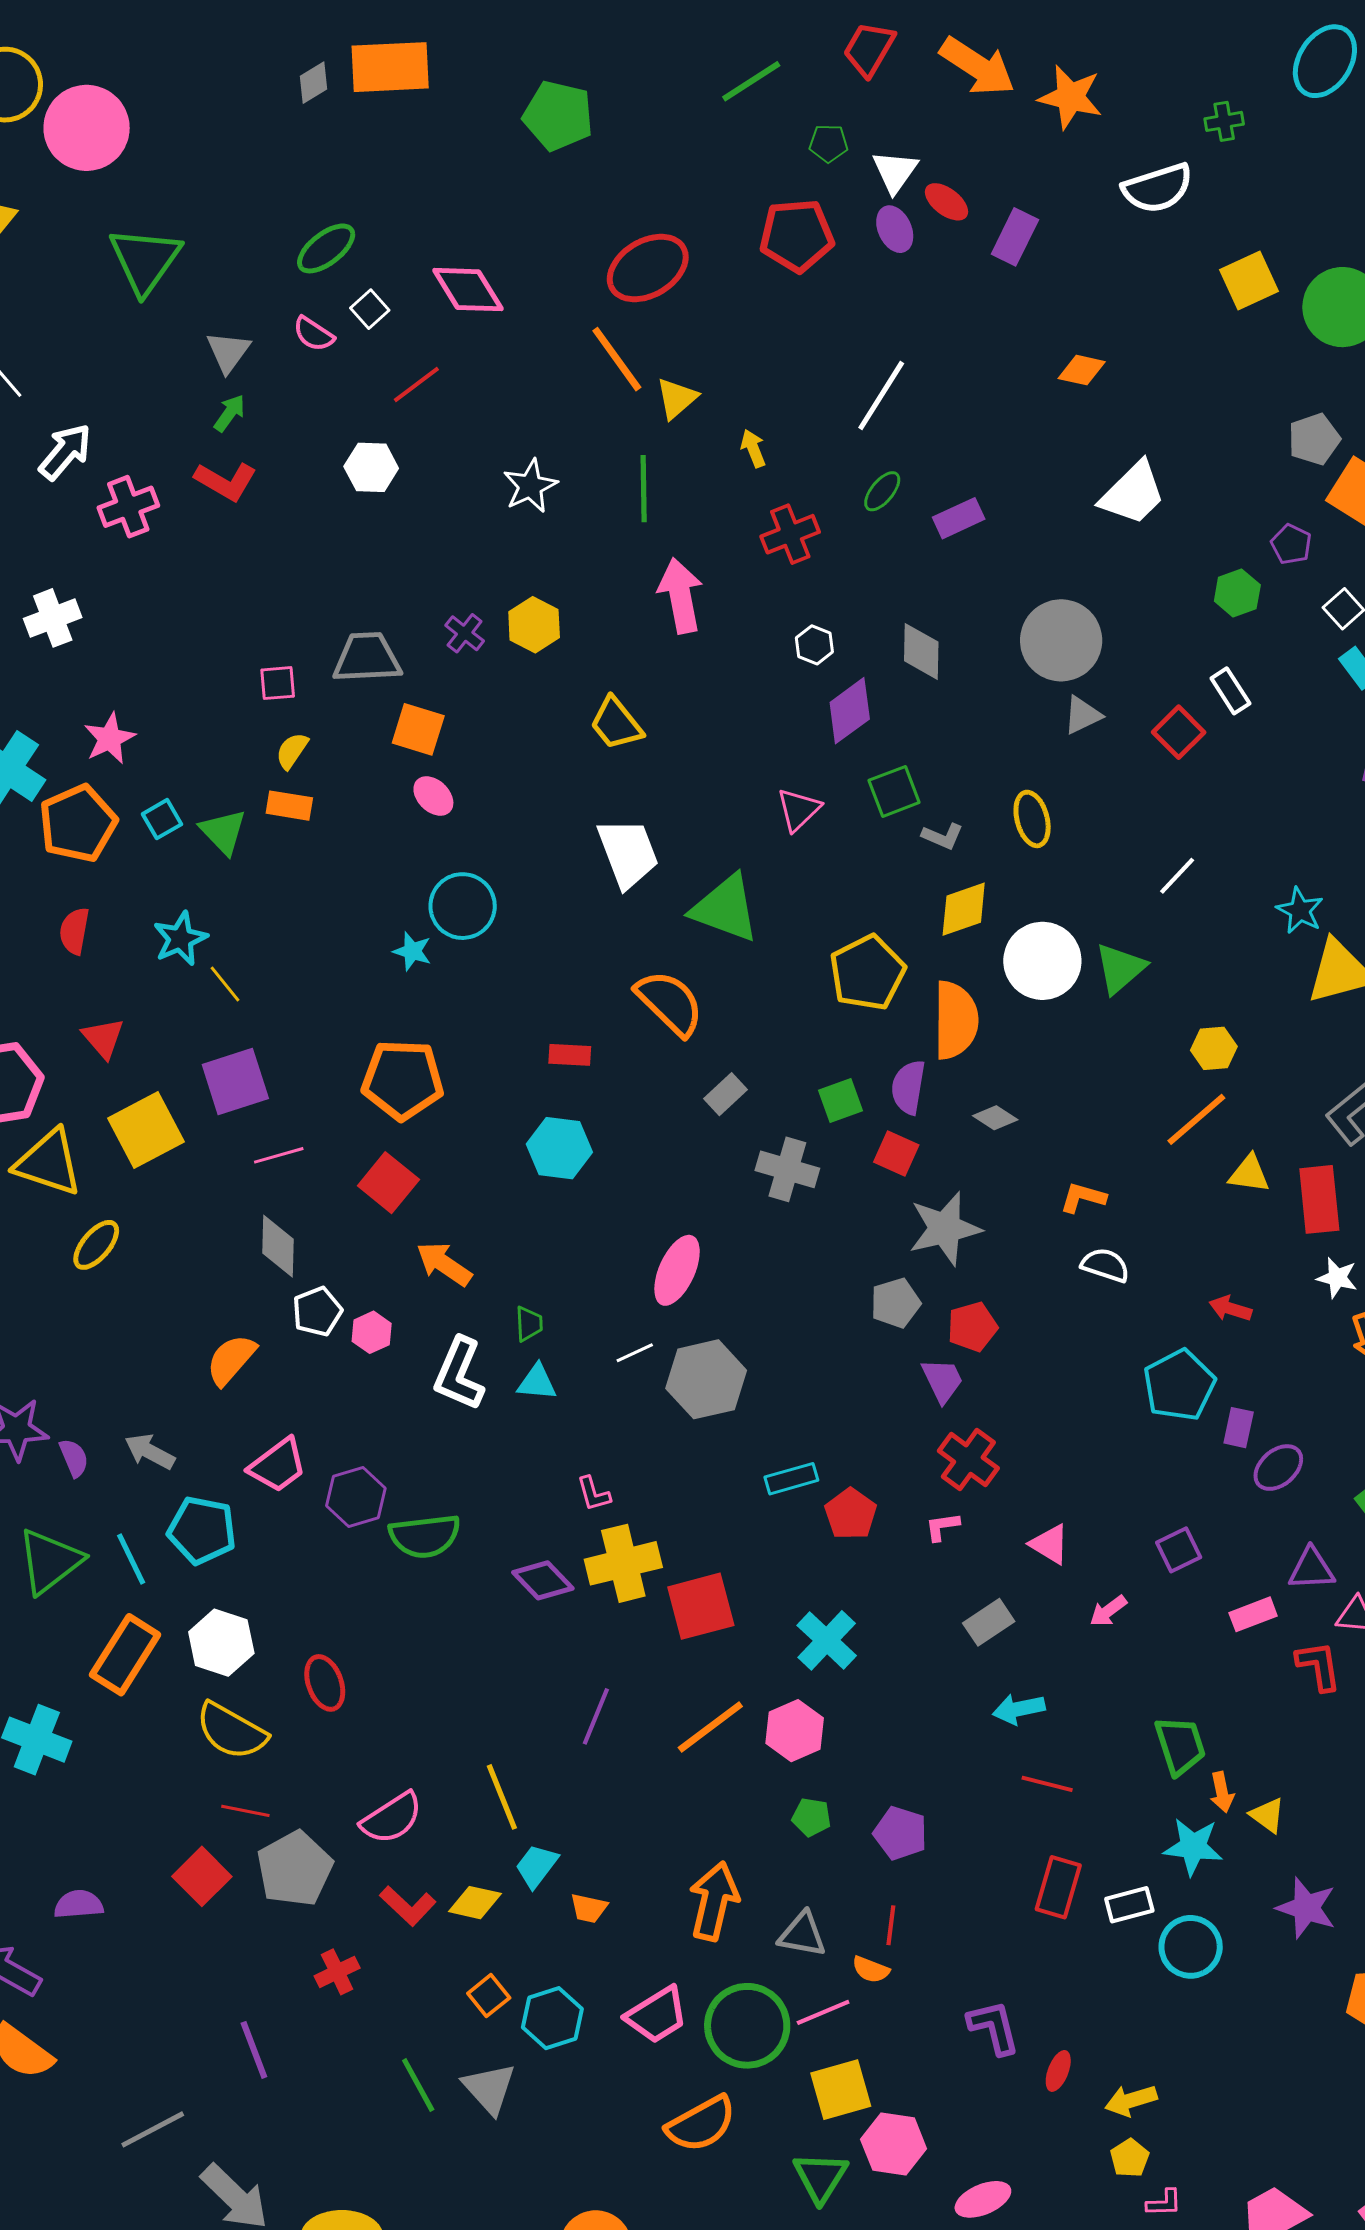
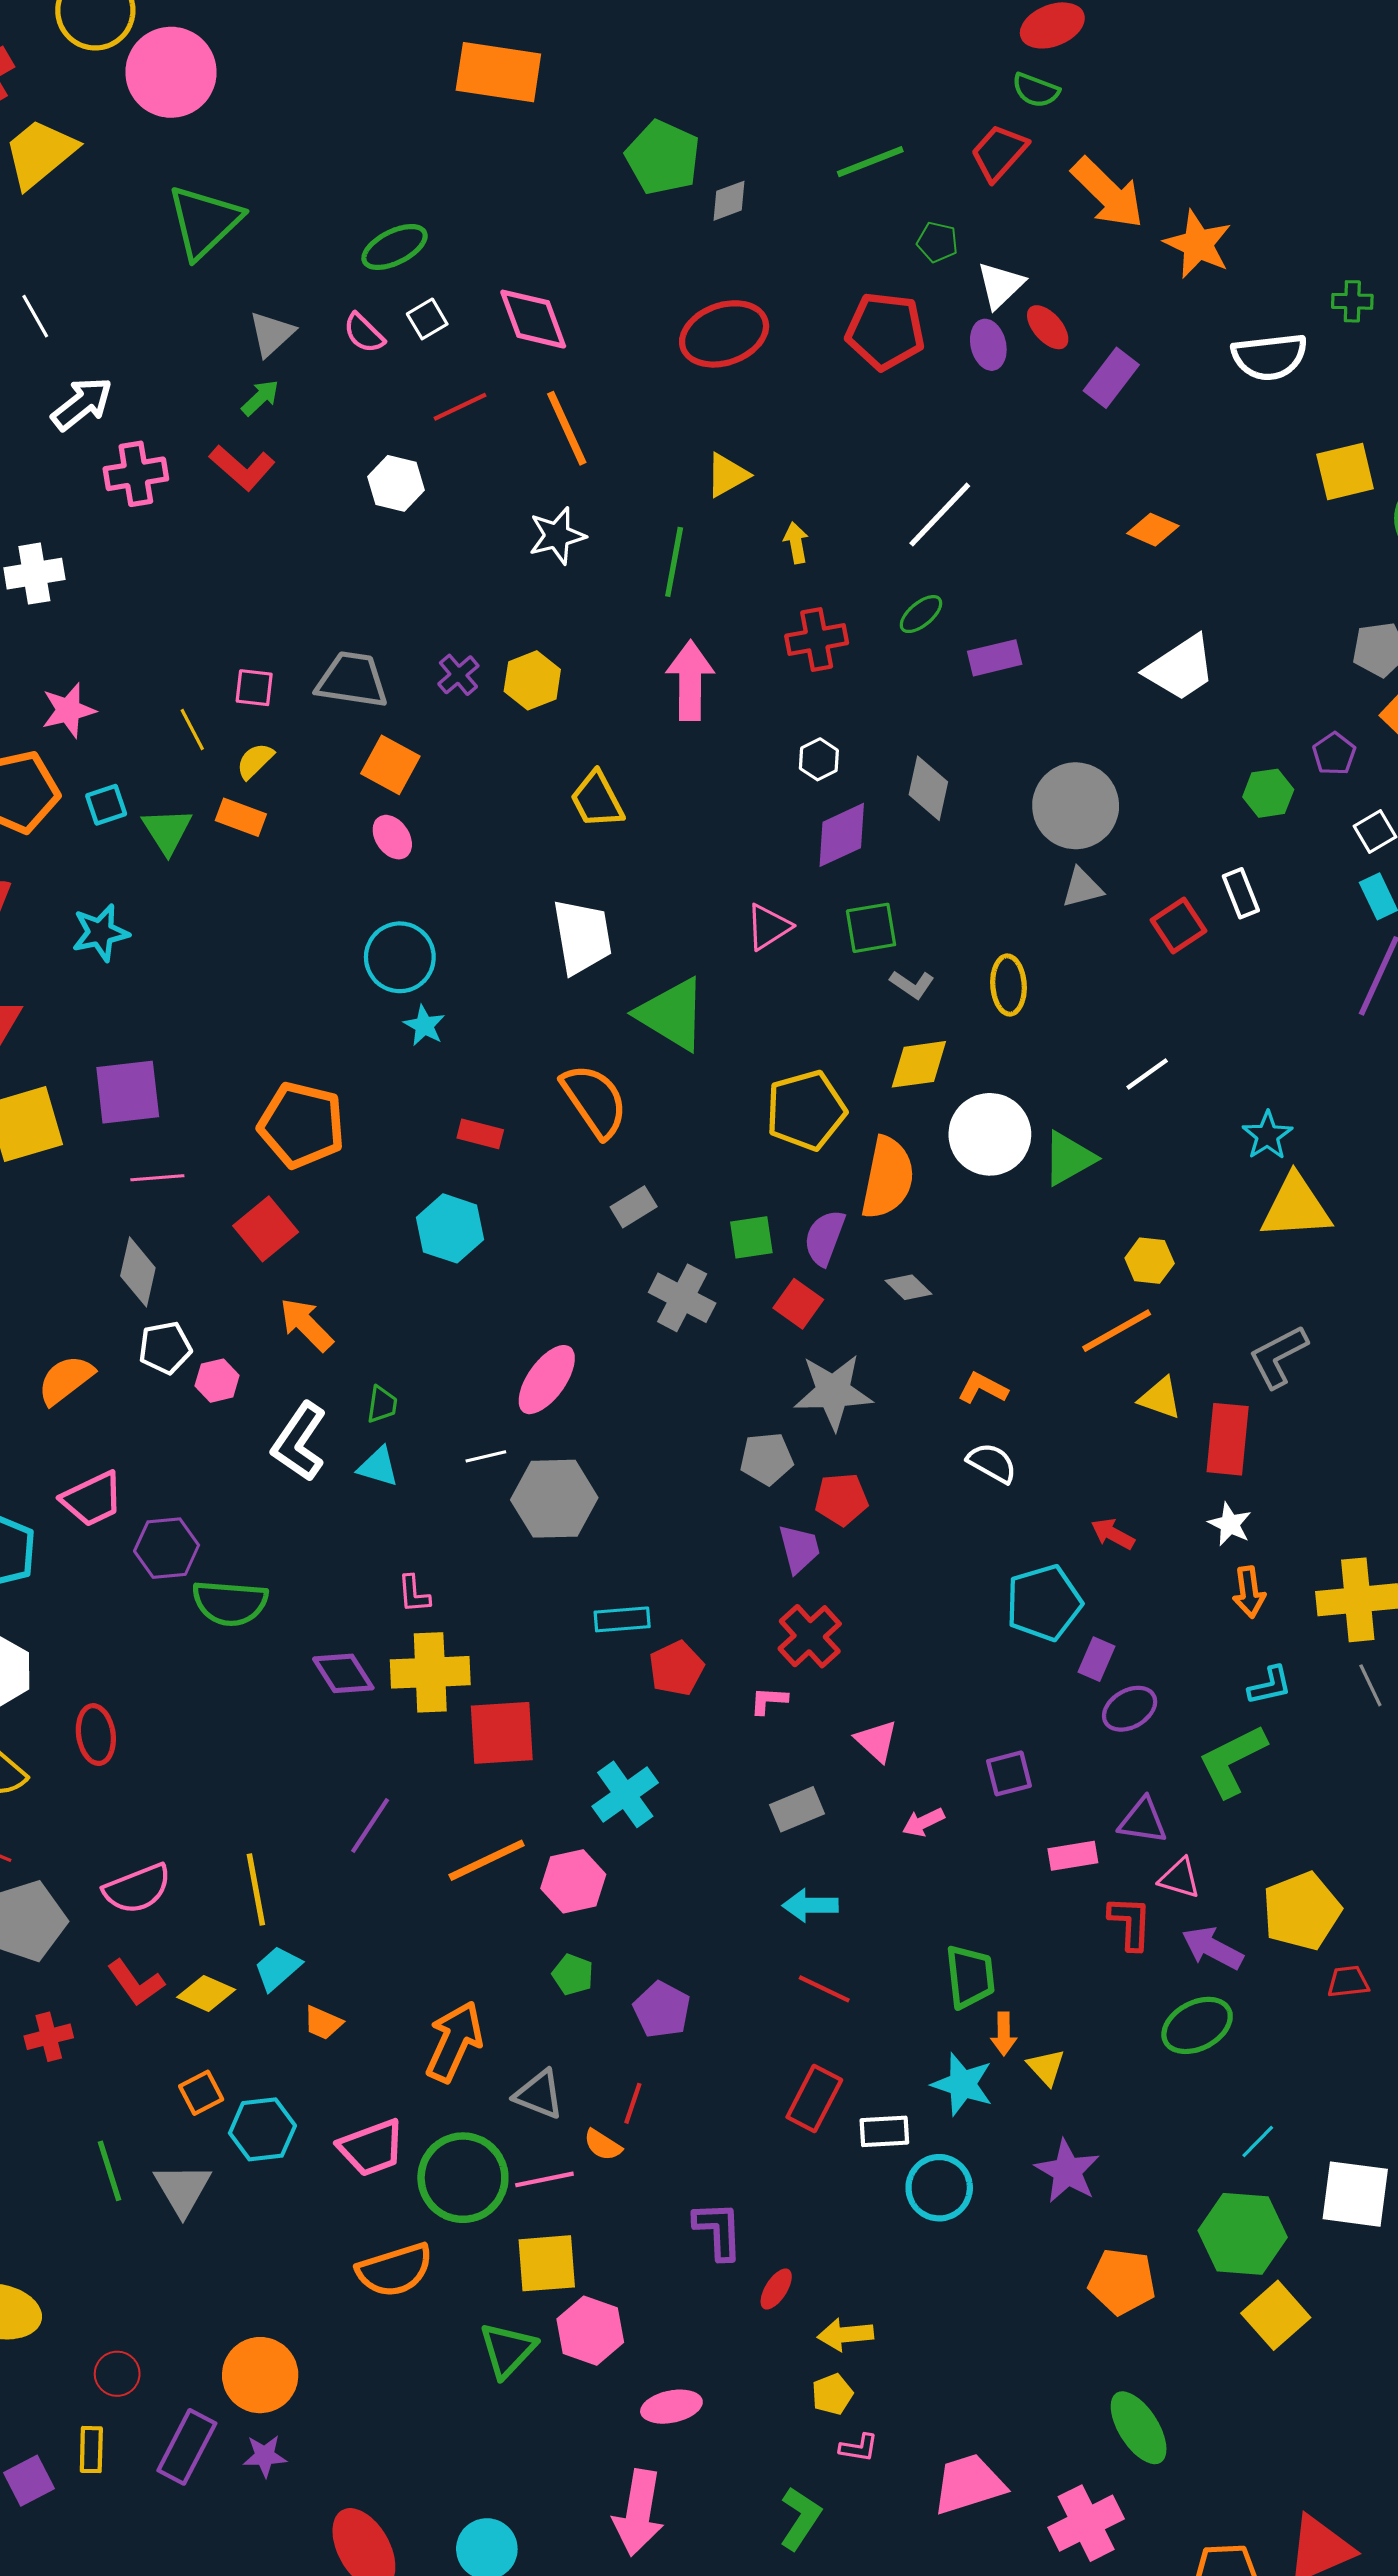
gray diamond: (313, 83) -> (729, 201), moved
orange line: (617, 359) -> (567, 428), moved
cyan star: (412, 951) -> (424, 1026), moved
yellow line: (225, 984) -> (192, 729), moved

